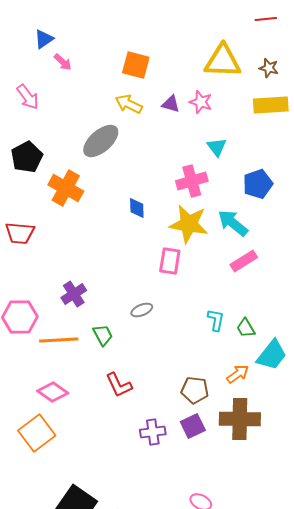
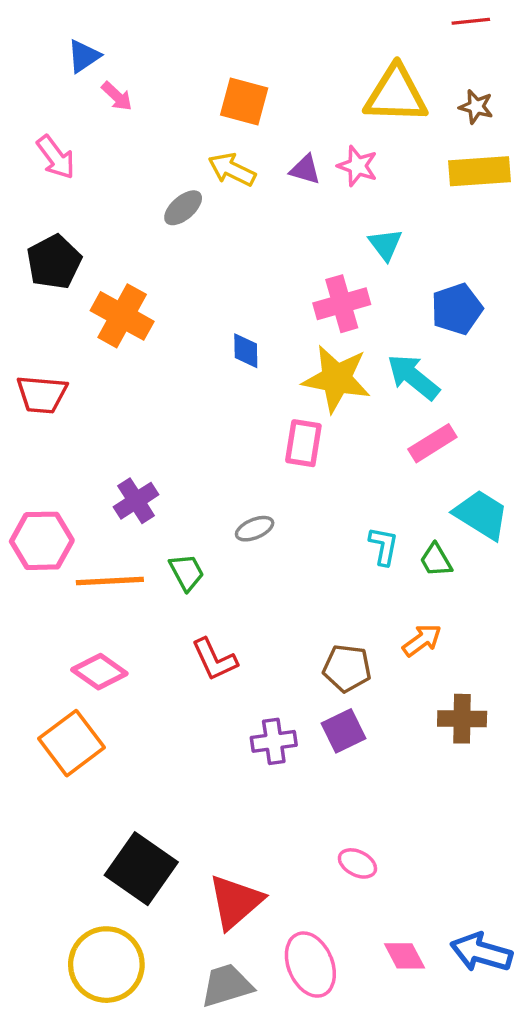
gray ellipse: (101, 141) -> (183, 208), moved, size x0.6
cyan trapezoid: (272, 355) -> (481, 515), moved, turned -96
brown cross: (240, 419) -> (462, 719), moved, size x0.7

